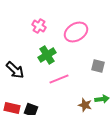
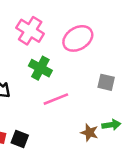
pink cross: (39, 26) -> (30, 31), size x1.5
green cross: (47, 55) -> (40, 68), turned -30

